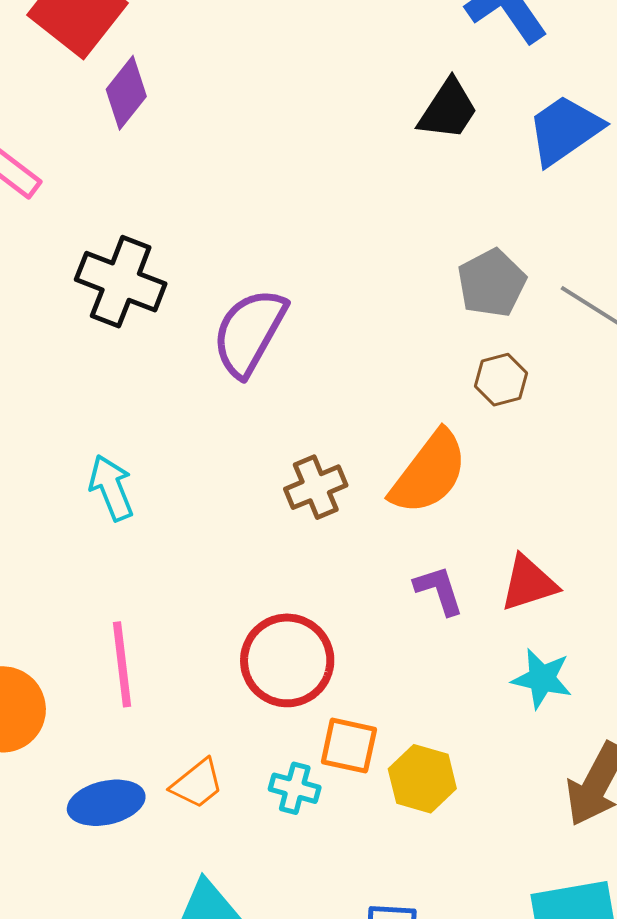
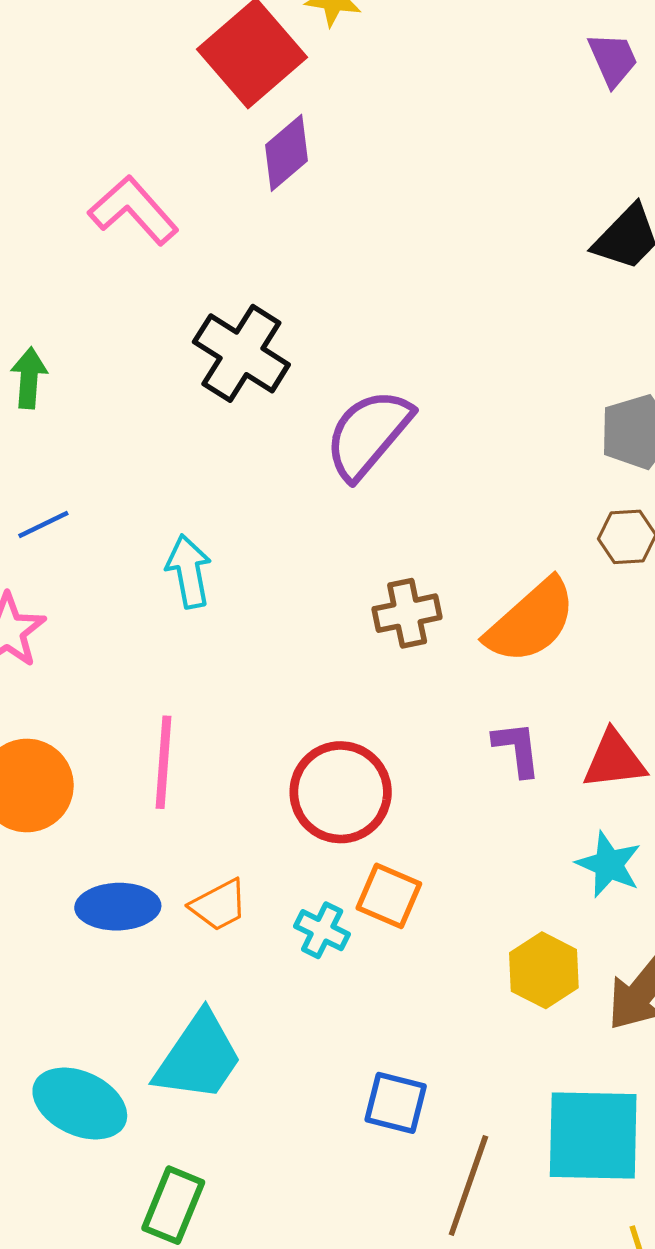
yellow hexagon: (422, 779) -> (544, 970), moved

